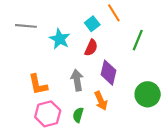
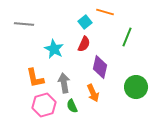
orange line: (114, 13) -> (105, 12), turned -42
cyan star: (60, 39) -> (54, 49), moved
gray arrow: (77, 80) -> (64, 83), moved
green semicircle: (78, 115) -> (72, 106), turned -40

